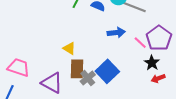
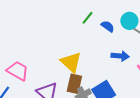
yellow triangle: (69, 48) -> (71, 62), size x1.6

